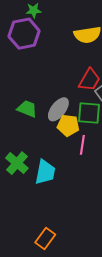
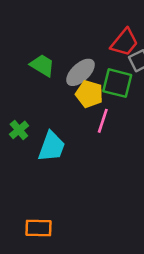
green cross: (17, 163) -> (19, 130), size x0.7
orange rectangle: (45, 239) -> (38, 228), turned 45

